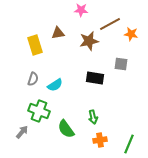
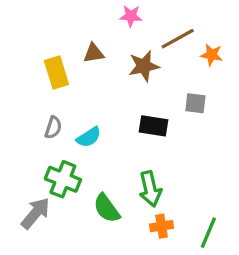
green arrow: (93, 117) -> (150, 189), size x1.5
gray arrow: (22, 132) -> (35, 213), size x1.5

